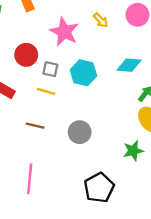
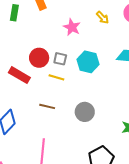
pink star: (64, 32) -> (72, 27), size x0.7
red circle: (26, 55) -> (39, 58), moved

